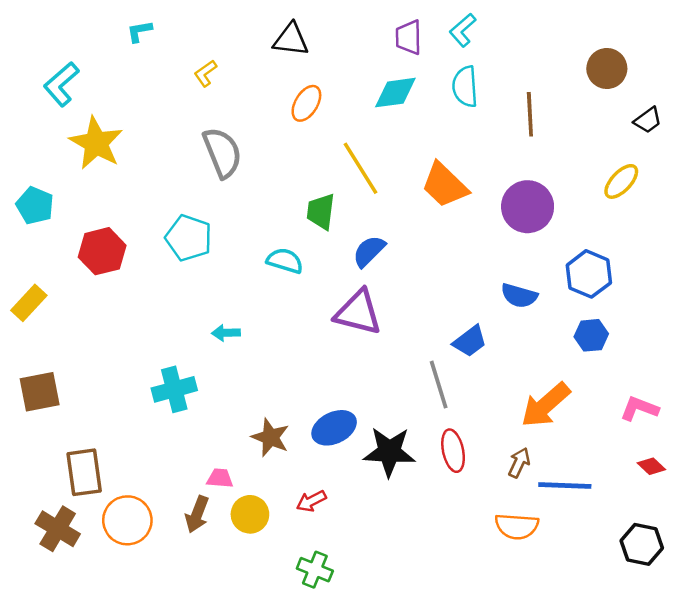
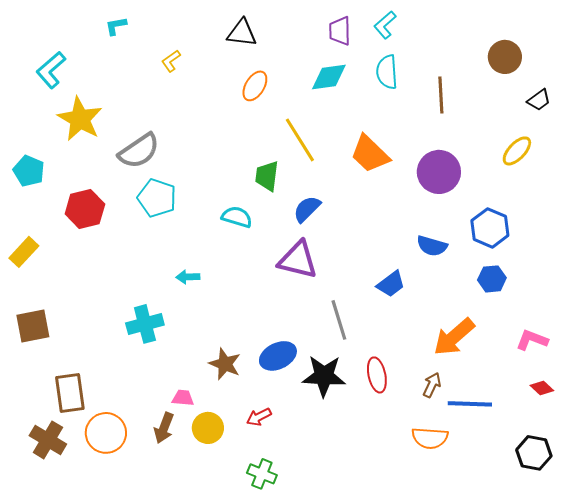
gray semicircle: (222, 153) -> (139, 151), moved, turned 78
gray line: (439, 385) -> (339, 320), moved

